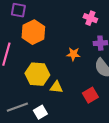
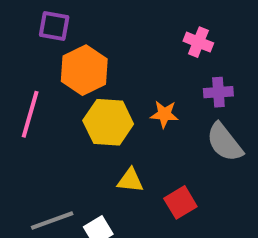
yellow hexagon: (37, 74) -> (108, 122), moved
red square: (90, 95) -> (180, 202), moved

